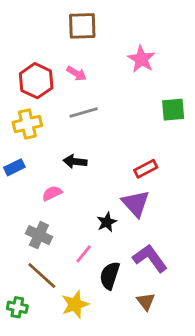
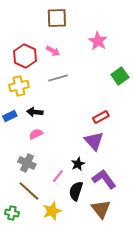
green square: (173, 110) -> (120, 76), turned -30
black arrow: (75, 162) -> (35, 112), moved
black star: (107, 222) -> (78, 164), moved
brown triangle: (146, 301) -> (101, 209), size x1.5

